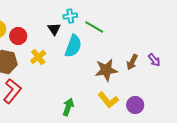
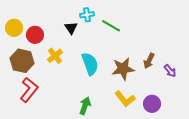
cyan semicircle: (73, 46) -> (90, 64), moved, turned -40
purple arrow: (154, 60) -> (170, 71), moved

